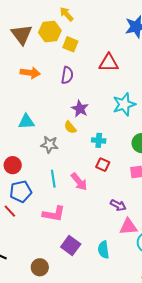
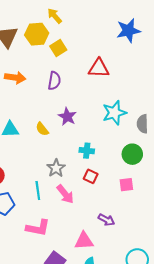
yellow square: (70, 44) -> (58, 48), turned 35
yellow semicircle: (70, 127) -> (42, 129), moved
gray star: (49, 145) -> (56, 168), moved, turned 30
pink triangle: (128, 227) -> (84, 241), moved

